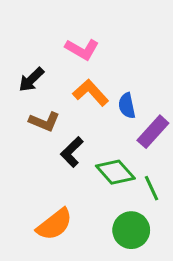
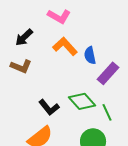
brown L-shape: (44, 122) -> (21, 66), moved
black L-shape: (72, 152) -> (49, 107), moved, turned -85

